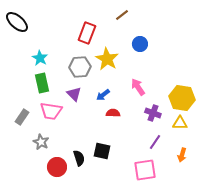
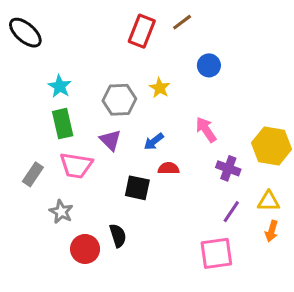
red rectangle: (87, 33) -> (142, 31), moved
yellow star: (107, 59) -> (160, 88), size x0.6
yellow triangle: (180, 123) -> (269, 201), moved
black square: (102, 151) -> (137, 188), moved

